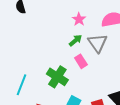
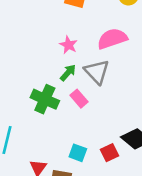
green cross: (57, 77) -> (45, 99), moved

